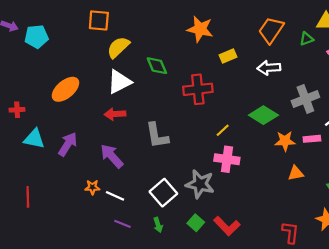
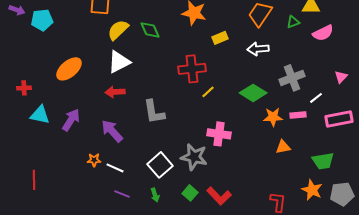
green diamond: (157, 66) -> (150, 30), moved
yellow line: (223, 130) -> (208, 92), moved
red line: (28, 197) -> (34, 180), moved

